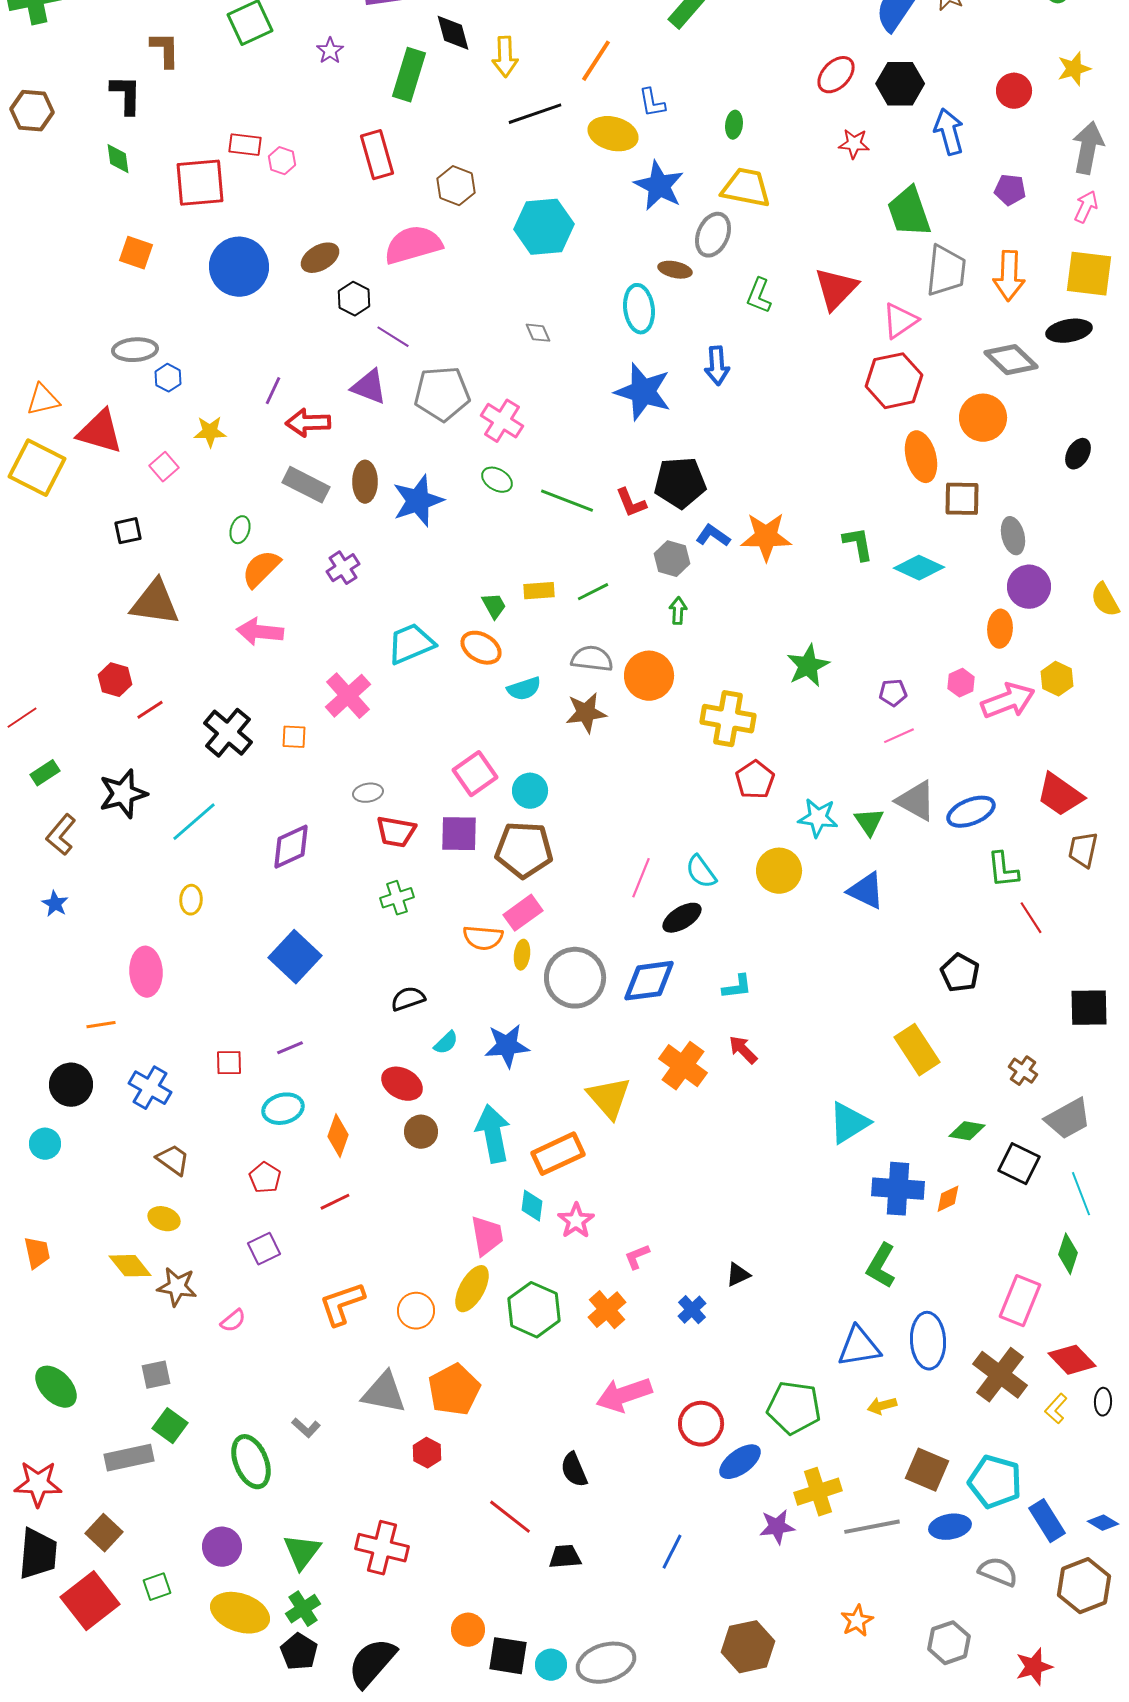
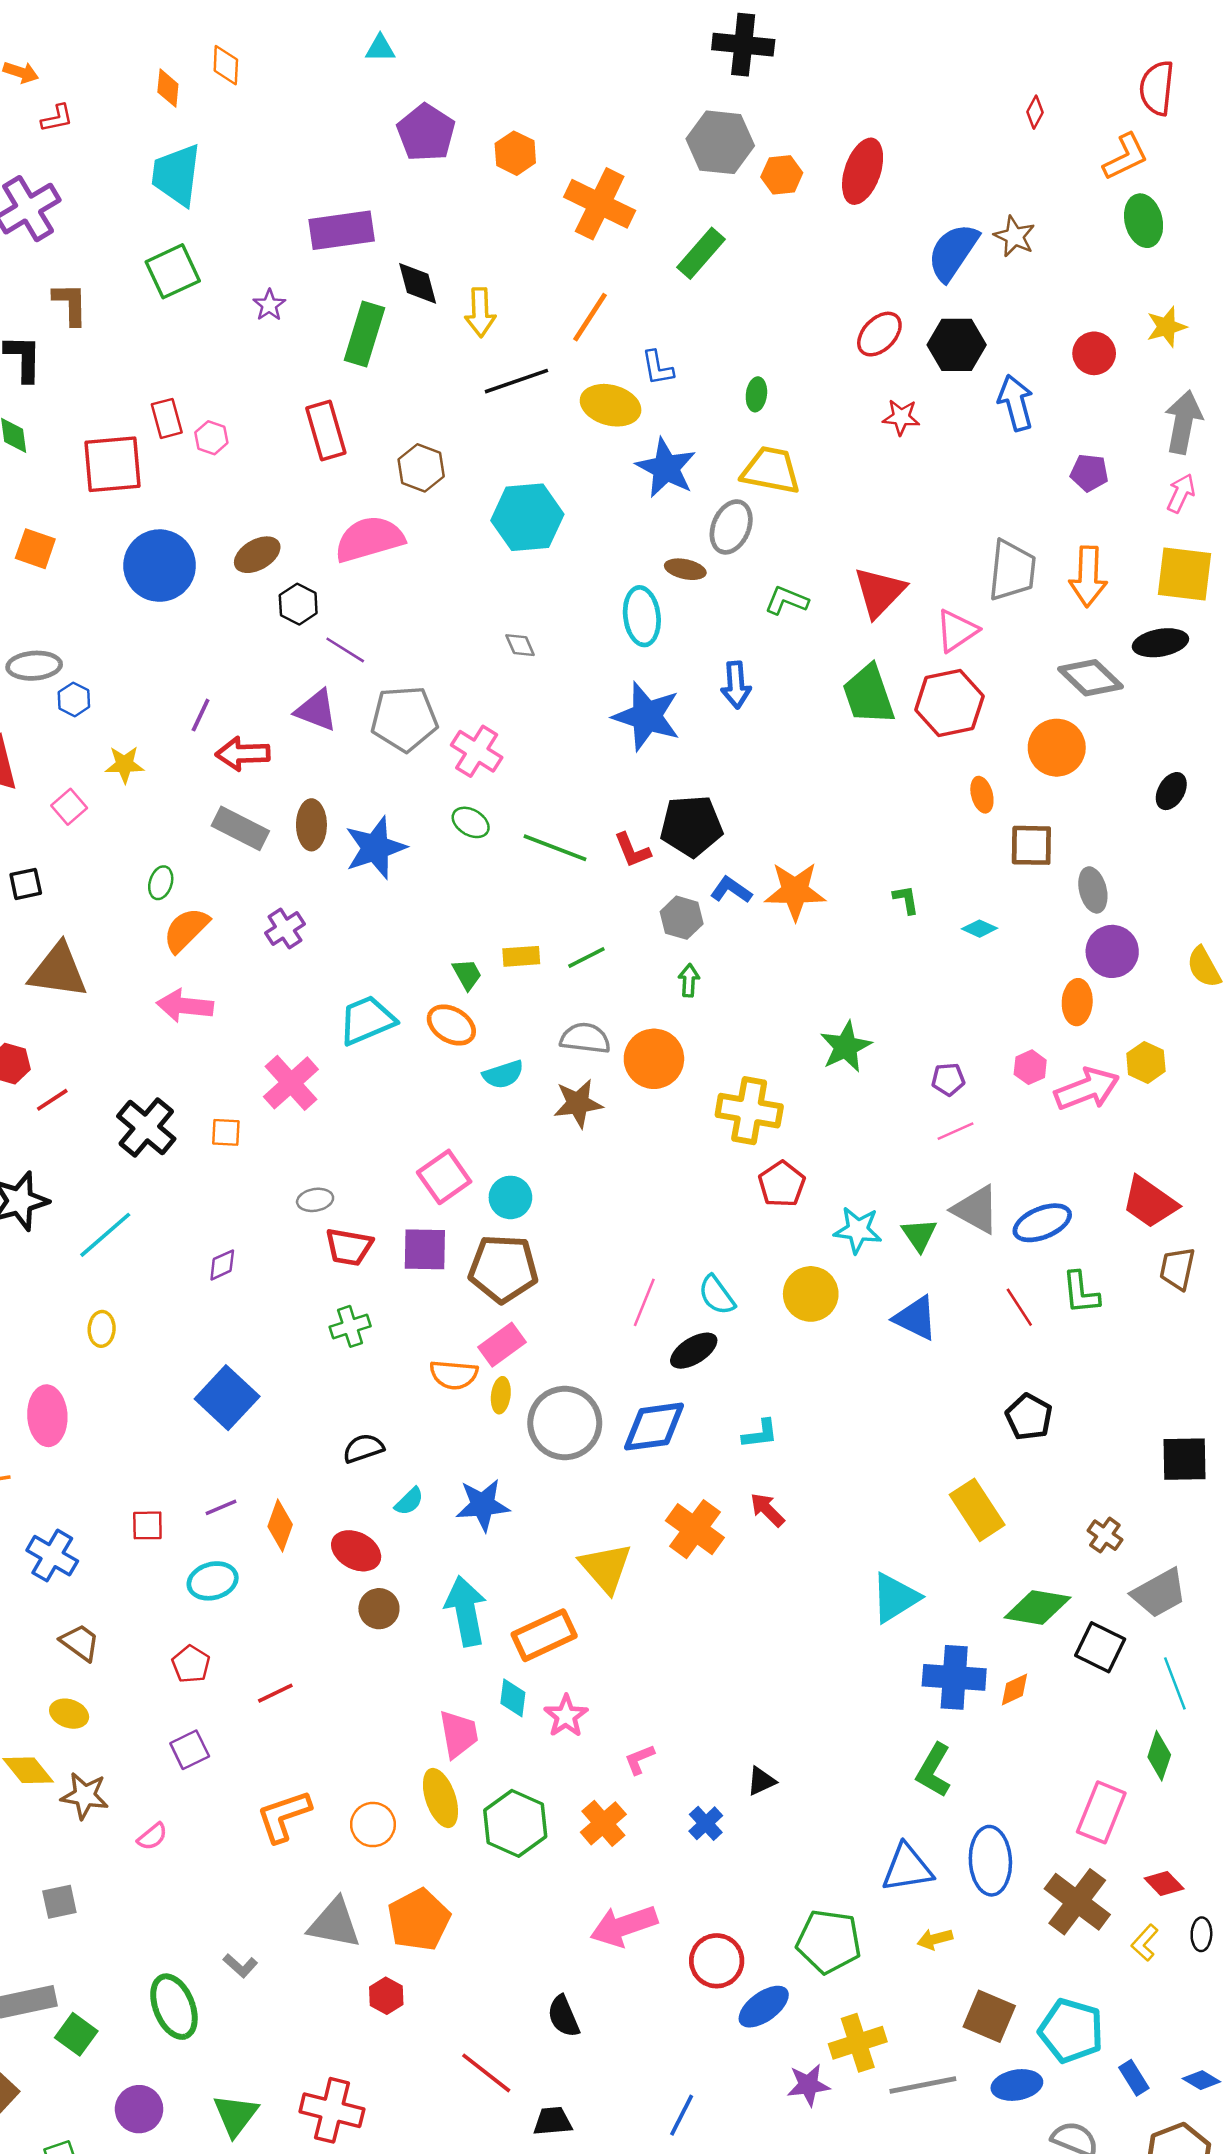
red rectangle: (245, 145) -> (167, 418), turned 68
green trapezoid: (909, 212) -> (869, 695), moved
green L-shape: (759, 296) -> (787, 601), turned 90
orange ellipse: (921, 457) -> (982, 795), size x0.6
green L-shape: (858, 544) -> (906, 900), size x0.7
cyan diamond: (919, 568) -> (980, 929), size x0.6
purple diamond: (291, 847) -> (222, 1265), size x0.6
red line: (1031, 918) -> (1019, 1307), moved
green diamond: (967, 1131) -> (1037, 1607), size x1.5
orange diamond: (338, 1136) -> (280, 1525), moved
yellow ellipse: (472, 1289) -> (440, 1798), turned -48
red diamond: (1072, 1360) -> (1164, 1884), size x0.7
green square: (170, 1426) -> (76, 2034), moved
blue rectangle: (1047, 1521) -> (1134, 2078), size x0.7

